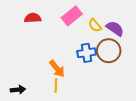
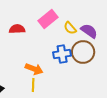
red semicircle: (33, 18) -> (17, 29), moved
orange arrow: (57, 69) -> (34, 69), turned -30

